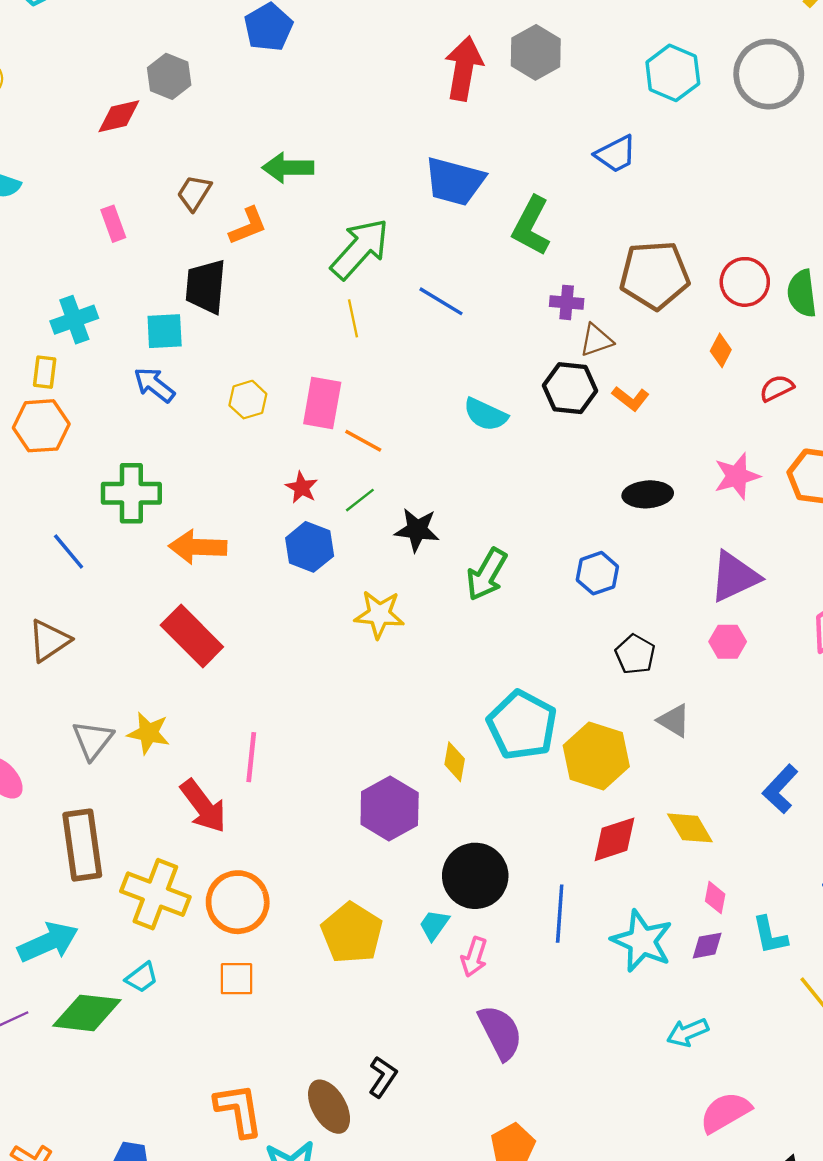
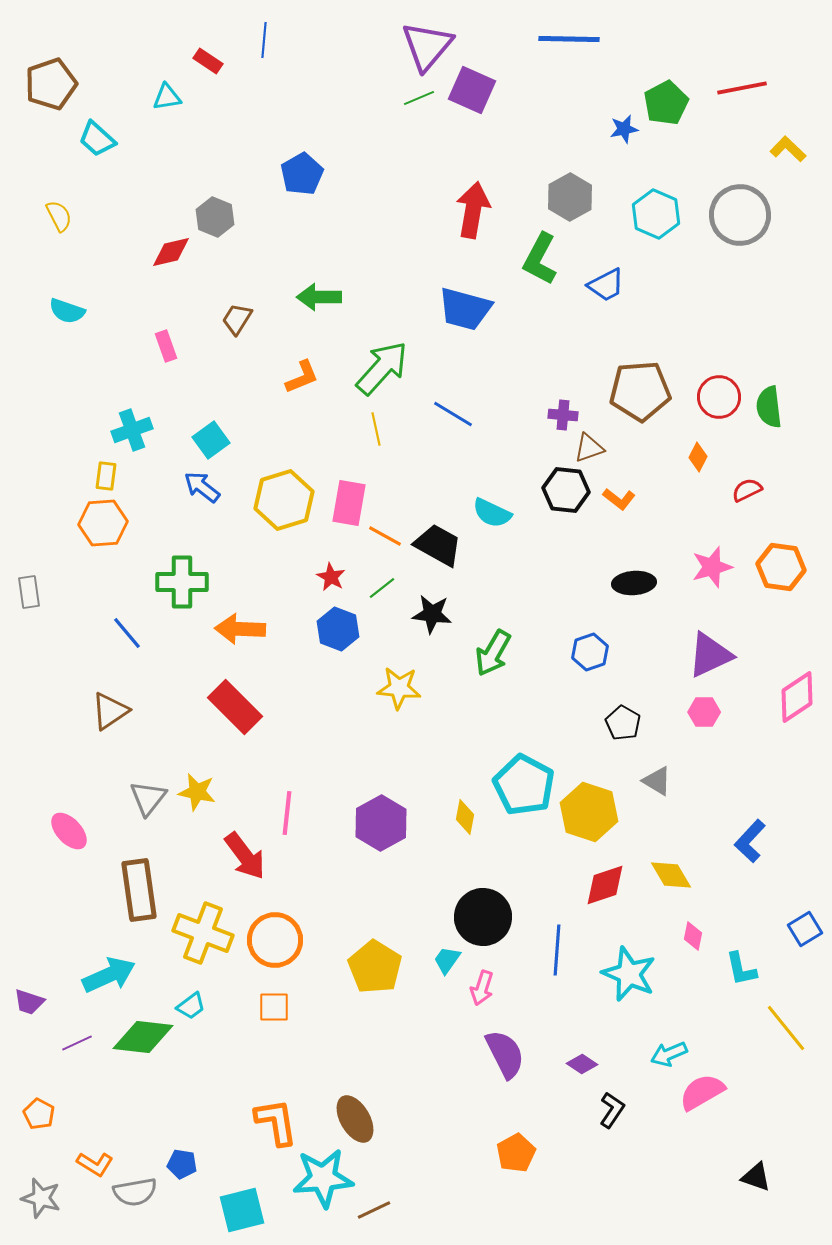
gray hexagon: (536, 52) -> (570, 197), moved
orange L-shape: (248, 226) -> (302, 377), moved
green L-shape: (531, 226) -> (540, 259), moved
black trapezoid: (206, 286) -> (438, 545), moved, turned 114
cyan square: (165, 331) -> (211, 440), turned -33
yellow hexagon: (248, 400) -> (284, 500), size x1.8
purple hexagon: (390, 808) -> (381, 823), moved
purple diamond: (707, 946) -> (582, 1064), moved, turned 44
black L-shape: (383, 1077) -> (612, 1110), moved
pink semicircle: (725, 1112) -> (702, 1092), moved

